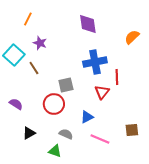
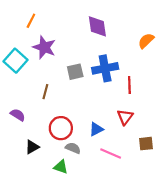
purple star: (40, 43) -> (44, 47), size x1.5
brown line: (34, 68) -> (45, 92), moved, turned 48
gray square: (66, 85) -> (75, 72), moved
red triangle: (102, 92) -> (125, 117), moved
red circle: (54, 104) -> (61, 128), moved

